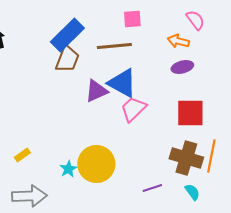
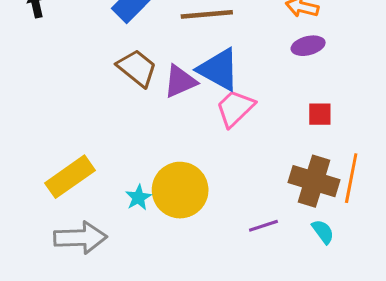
brown trapezoid: (67, 59) -> (137, 68), moved, turned -72
red square: (190, 113) -> (320, 114), size x0.6
yellow rectangle: (22, 155) -> (70, 177), size x2.0

